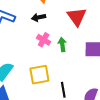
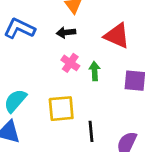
red triangle: (77, 17) -> (117, 36), turned -35

